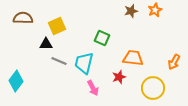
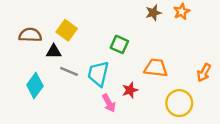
brown semicircle: (23, 18) -> (30, 35), moved
yellow square: (57, 26) -> (67, 30), turned -30
red star: (119, 77) -> (130, 90), moved
cyan diamond: (16, 81) -> (35, 85), moved

